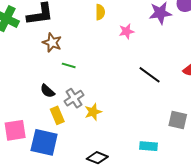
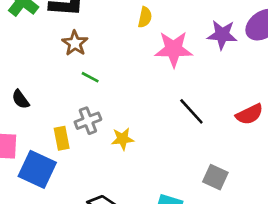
pink star: (126, 31) -> (174, 49), size x1.8
black semicircle: (47, 91) -> (21, 99), moved
yellow star: (93, 112) -> (123, 139), moved

